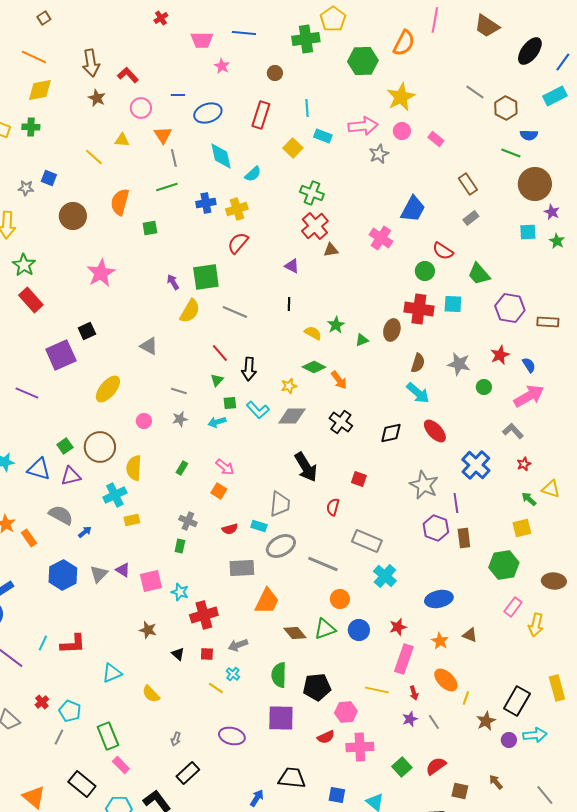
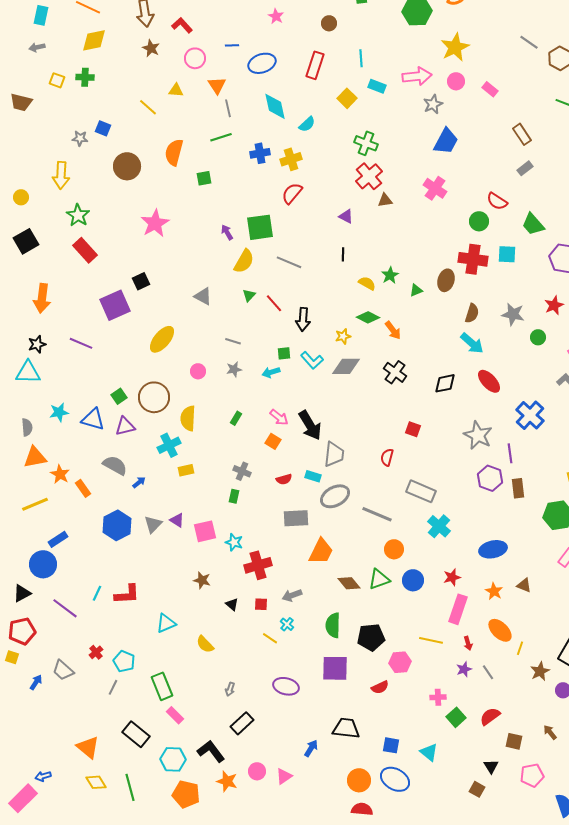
blue trapezoid: (413, 209) -> (446, 141), moved
green triangle: (217, 380) -> (249, 295), moved
black arrow: (306, 467) -> (310, 425), moved
pink cross: (360, 747) -> (438, 697), moved, size x0.6

